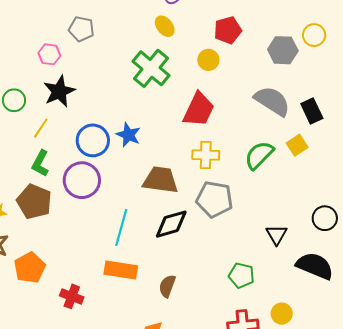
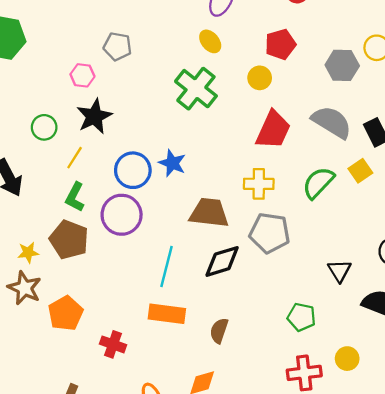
red trapezoid: (199, 110) -> (273, 130), moved

